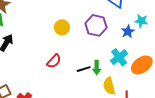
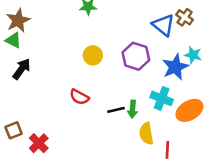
blue star: (128, 31) -> (175, 67), size x1.5
cyan cross: (119, 57) -> (162, 98), turned -36
red semicircle: (54, 61) -> (79, 97), turned 70

